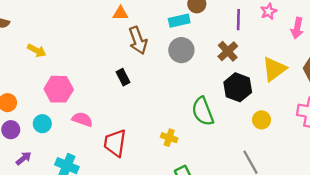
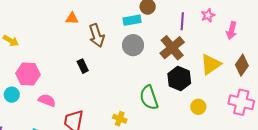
orange triangle: (120, 13) -> (72, 18), moved
brown cross: (228, 51) -> (172, 48), size x1.4
cyan circle: (42, 124) -> (12, 95), moved

